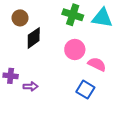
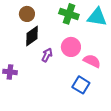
brown circle: (20, 18) -> (27, 14), moved
purple arrow: (31, 86) -> (47, 55), moved, turned -64

